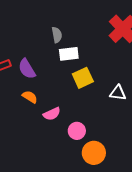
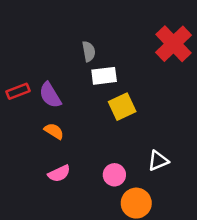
white triangle: (118, 93) -> (158, 161), moved, turned -30
pink semicircle: (52, 114) -> (59, 174), moved

